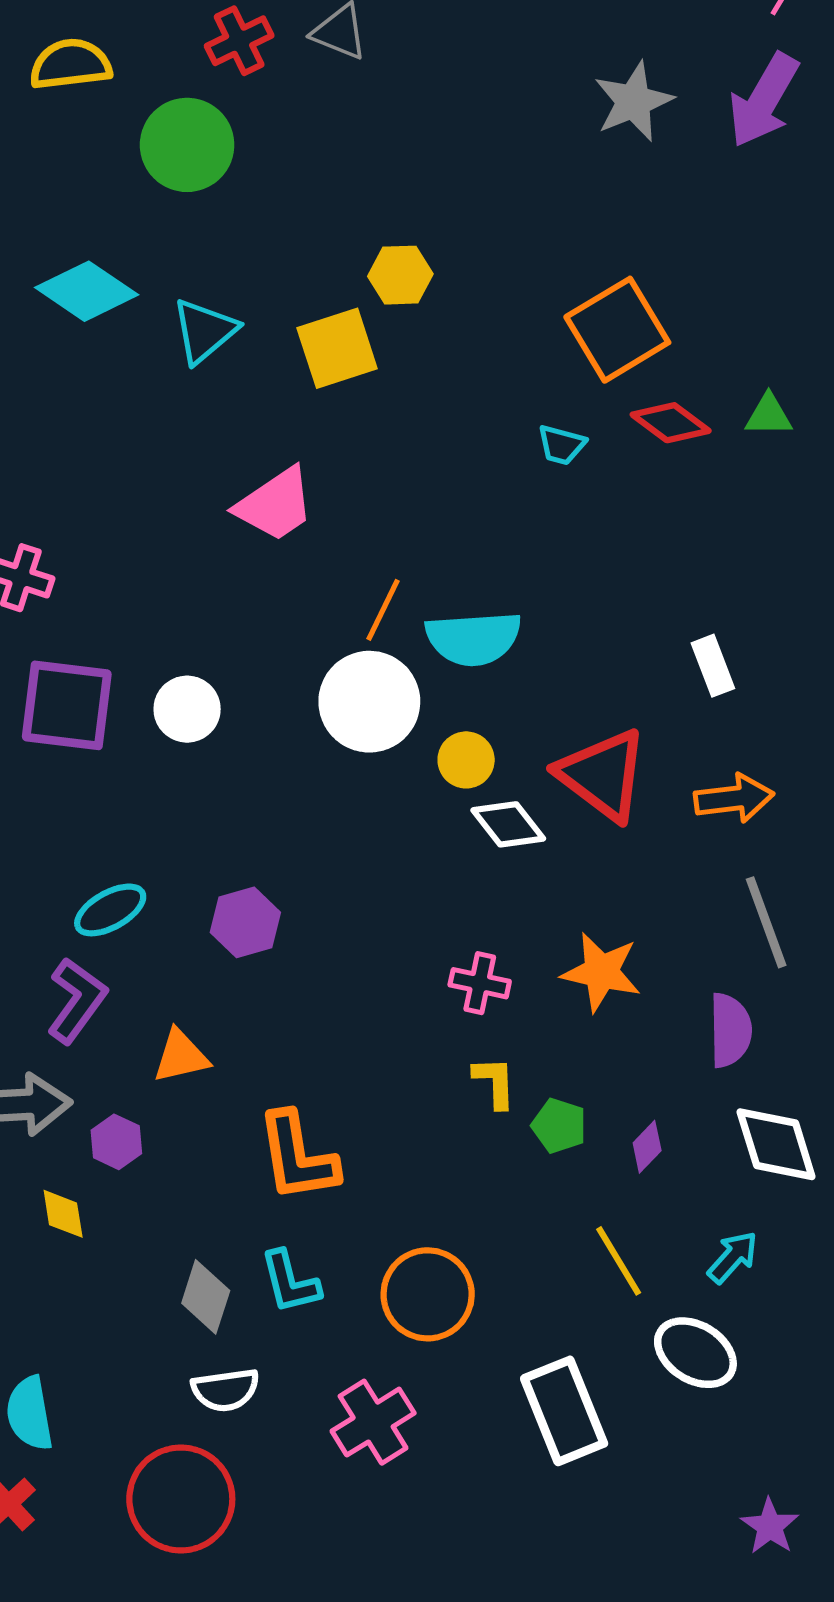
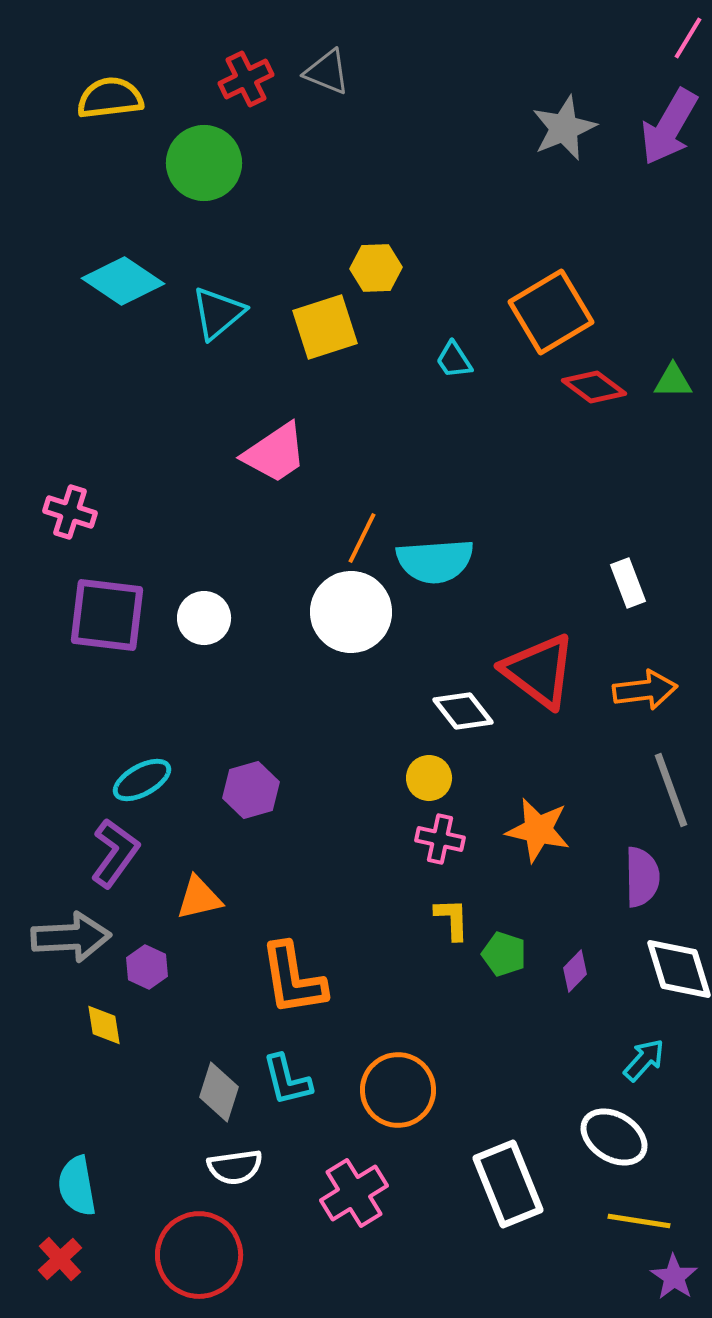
cyan trapezoid: (562, 445) -> (454, 360), moved, turned 42
yellow circle: (466, 760) -> (429, 778), moved
yellow line: (619, 1261) -> (639, 1221), moved, turned -50

